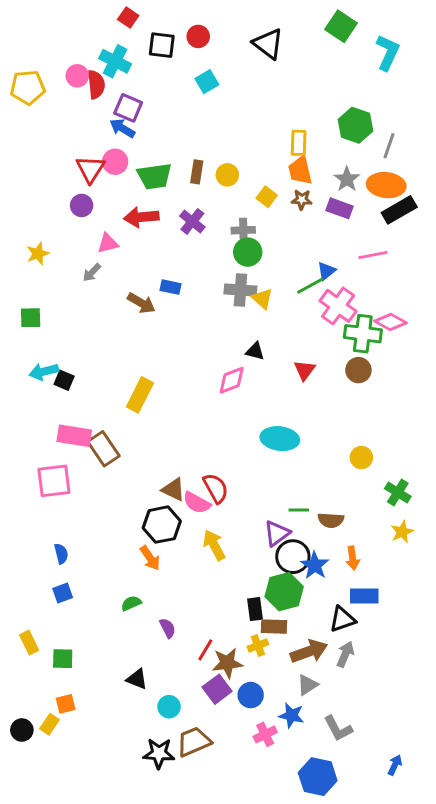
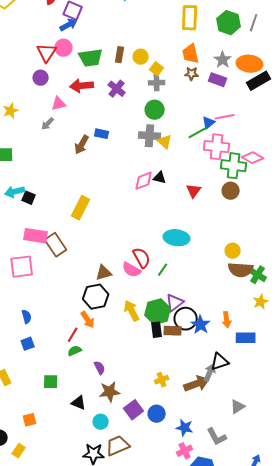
blue arrow: (122, 128) -> (69, 25), turned 120
yellow rectangle: (299, 143) -> (190, 18), moved, size x1.4
gray line: (389, 146) -> (254, 23), moved
yellow square: (267, 197) -> (157, 69), moved
gray cross: (243, 230) -> (157, 83), moved
pink line: (373, 255) -> (225, 117), moved
brown arrow: (141, 303) -> (82, 145), turned 90
pink cross: (338, 306) -> (217, 147), turned -30
pink diamond: (232, 380) -> (144, 181), moved
red semicircle: (216, 488) -> (142, 258), moved
brown triangle: (173, 490) -> (104, 273), turned -42
pink semicircle: (197, 503) -> (132, 270), moved
green line: (299, 510) -> (163, 270), moved, turned -56
brown semicircle: (331, 520) -> (241, 270), moved, size x1.4
green hexagon: (284, 592) -> (158, 312), moved
blue rectangle: (364, 596) -> (246, 338), moved
black rectangle: (255, 609) -> (157, 330), moved
brown rectangle: (274, 627) -> (173, 331), moved
red line: (205, 650) -> (73, 335), moved
gray arrow: (345, 654) -> (210, 373), moved
green square: (63, 659) -> (51, 382), moved
brown star: (227, 663) -> (110, 392), moved
gray triangle: (307, 685) -> (238, 407), moved
yellow rectangle: (50, 724) -> (19, 451), moved
pink cross: (265, 734) -> (185, 451), moved

